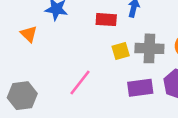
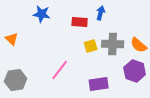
orange triangle: (29, 34) -> (12, 39), moved
purple rectangle: (140, 88) -> (99, 84), moved

